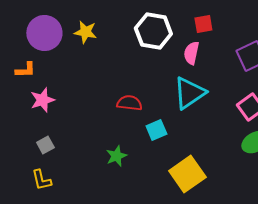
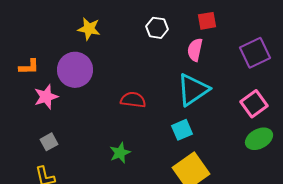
white hexagon: (153, 31) -> (157, 28), size x0.6
purple circle: (44, 33) -> (75, 70), moved
cyan square: (156, 130) -> (182, 130), moved

